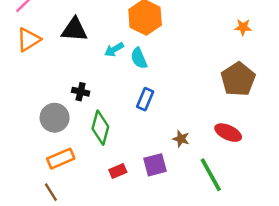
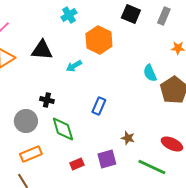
cyan semicircle: (139, 58) -> (150, 73), moved
green diamond: (100, 128) -> (63, 129), turned -32
red ellipse: (228, 133) -> (172, 144), moved
green line: (211, 175) -> (152, 167), turned -36

